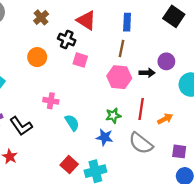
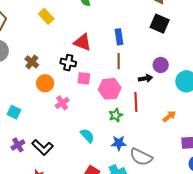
brown cross: (41, 17) -> (32, 62), moved
pink hexagon: (119, 77) -> (110, 89), moved
pink cross: (51, 101) -> (62, 103), moved, turned -32
red line: (141, 109) -> (136, 102), moved
green star: (113, 116) -> (116, 115), moved
gray semicircle: (141, 143) -> (141, 157), moved

